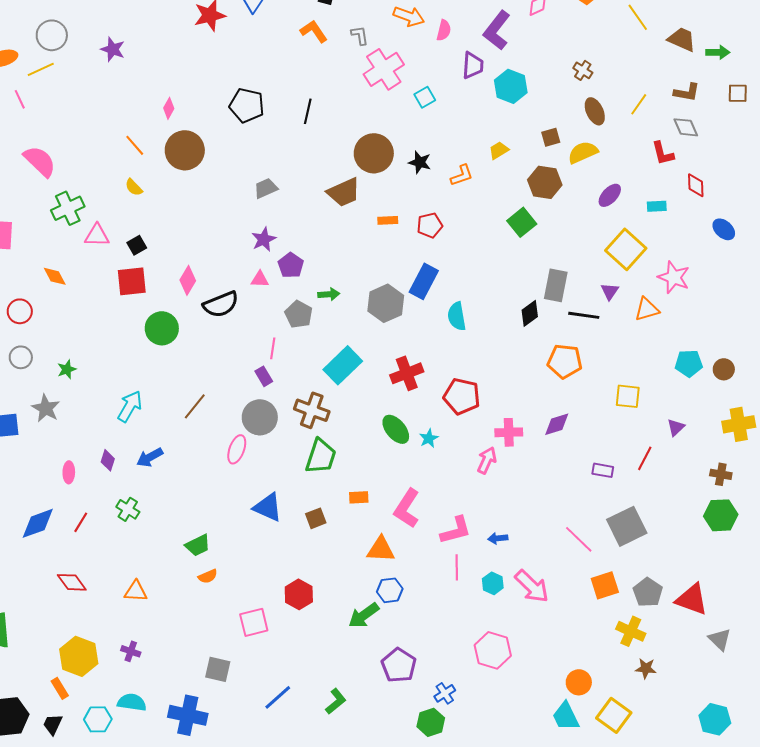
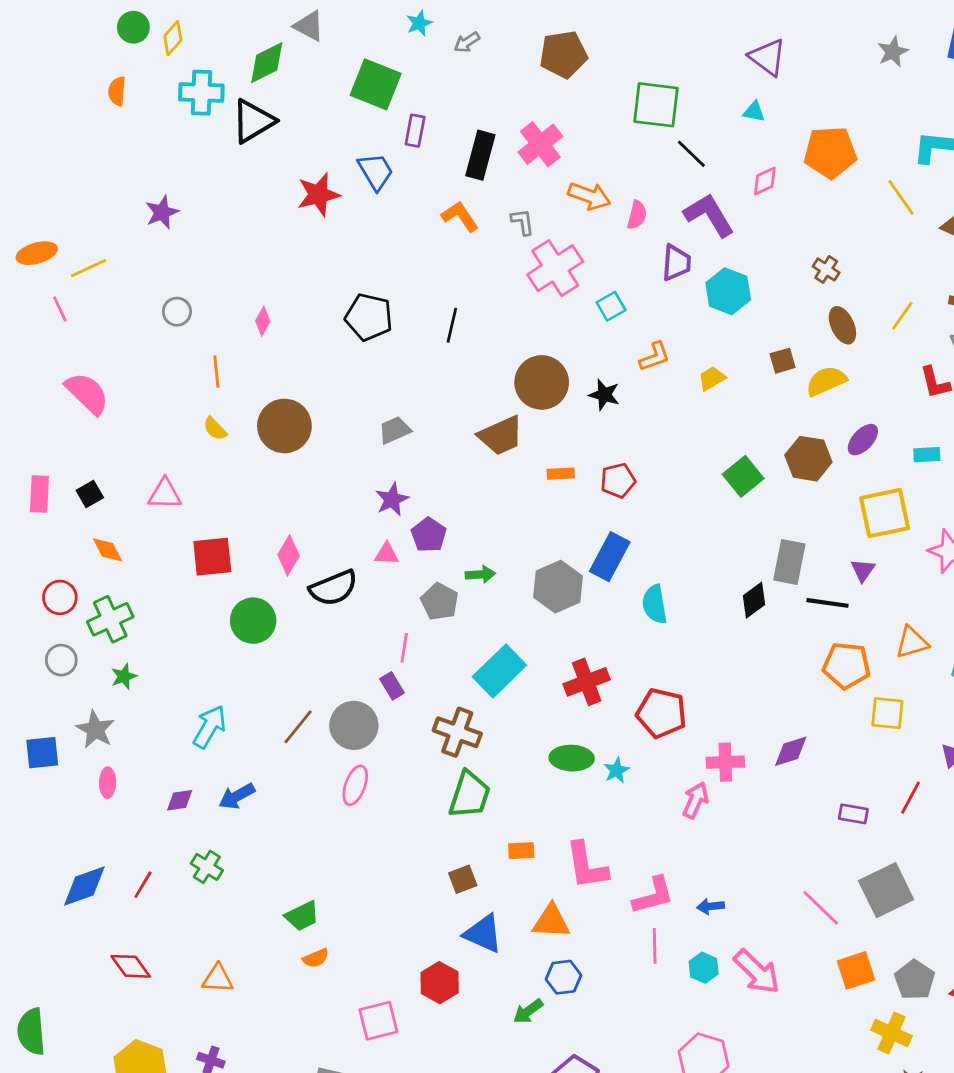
purple L-shape: (497, 30) -> (709, 215), turned 111
gray circle: (52, 35) -> (177, 312), moved, size x0.7
purple star: (113, 49) -> (162, 212), moved, turned 30
orange line: (135, 145) -> (216, 372), turned 35
brown circle: (185, 150) -> (284, 426), moved
orange L-shape: (462, 175) -> (655, 357), moved
brown hexagon: (545, 182) -> (808, 459), moved
green cross: (68, 208) -> (110, 619), moved
black square: (137, 245) -> (90, 494), moved
yellow square: (626, 249) -> (885, 513), turned 36
orange triangle: (647, 309) -> (912, 642), moved
orange pentagon: (565, 361) -> (847, 666), moved
gray circle: (260, 417) -> (354, 725), moved
green ellipse: (396, 429) -> (572, 758), turned -48
purple diamond: (108, 460) -> (180, 800), turned 65
pink ellipse: (69, 472) -> (108, 783), moved
blue triangle: (268, 507) -> (483, 934), moved
pink L-shape: (407, 508) -> (587, 866), turned -42
green arrow: (364, 615) -> (528, 1011), size x0.7

